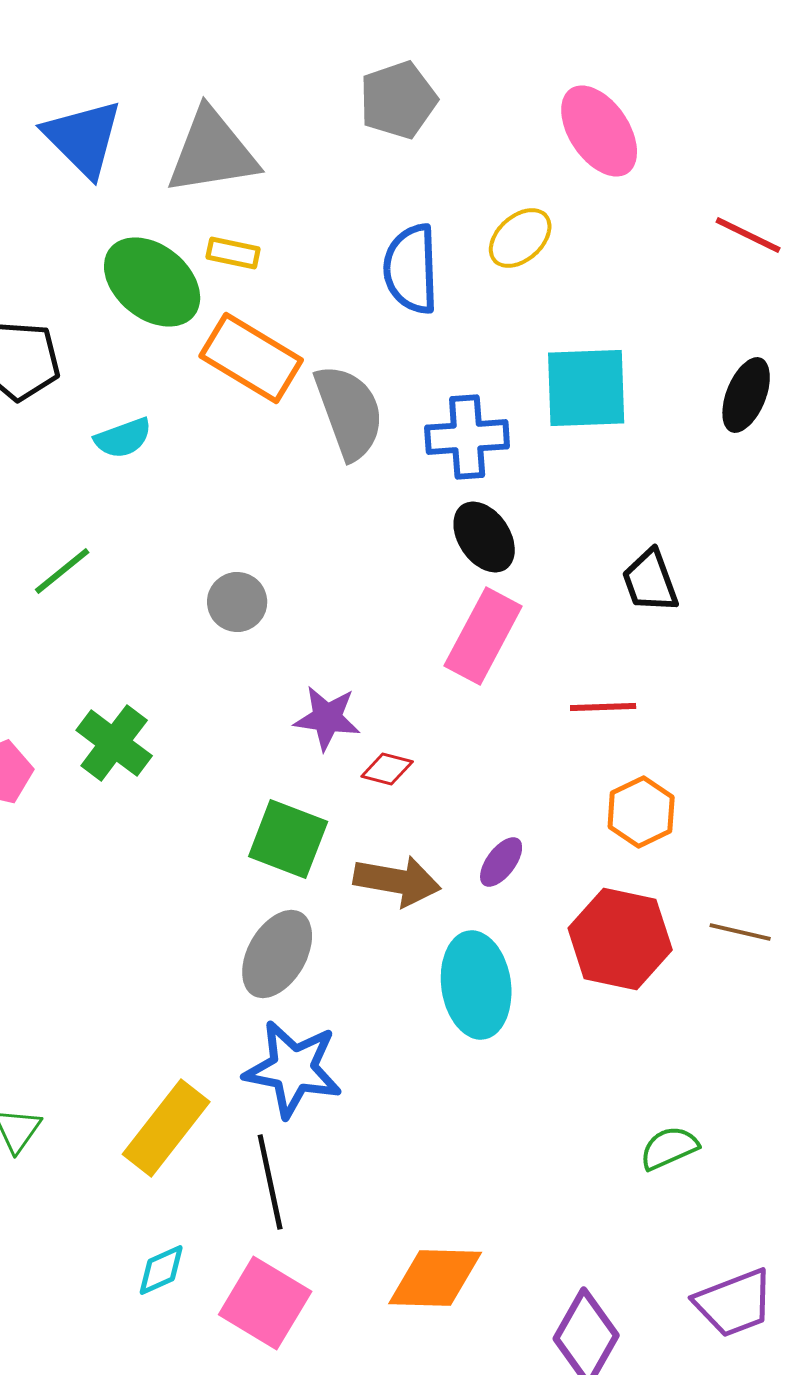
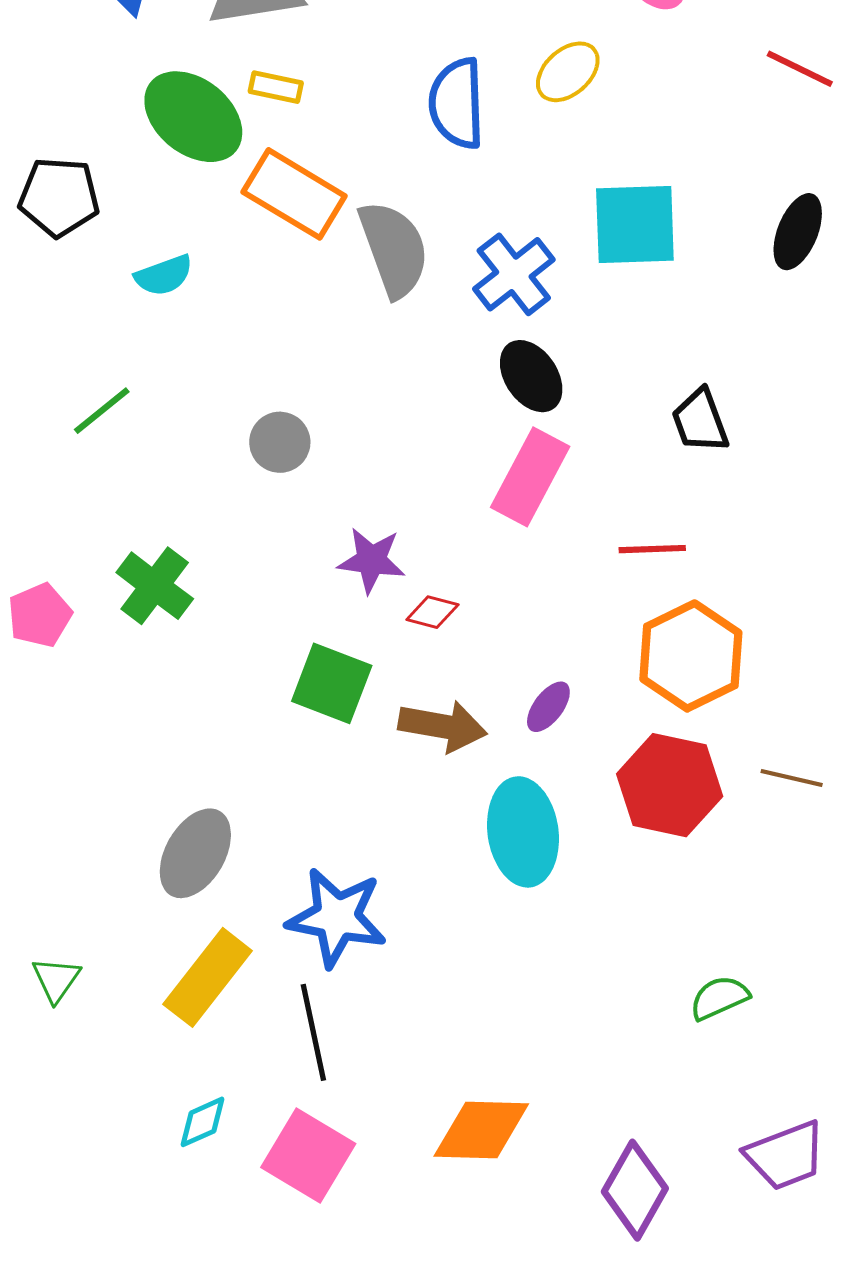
blue cross: (467, 437) -> (514, 274), turned -34
orange hexagon: (641, 812) -> (691, 656), size x1.5
gray ellipse: (277, 954) -> (195, 853), moved

